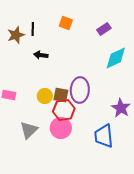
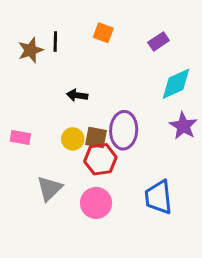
black arrow: (41, 55) -> (77, 95), moved
purple star: (121, 108) -> (183, 126), moved
pink circle: (61, 128) -> (96, 203), moved

